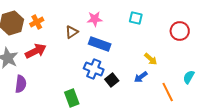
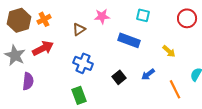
red circle: (180, 31) -> (187, 18), moved
blue rectangle: (100, 44) -> (129, 40), moved
yellow arrow: (151, 59) -> (169, 51), moved
blue cross: (94, 69) -> (83, 63), moved

